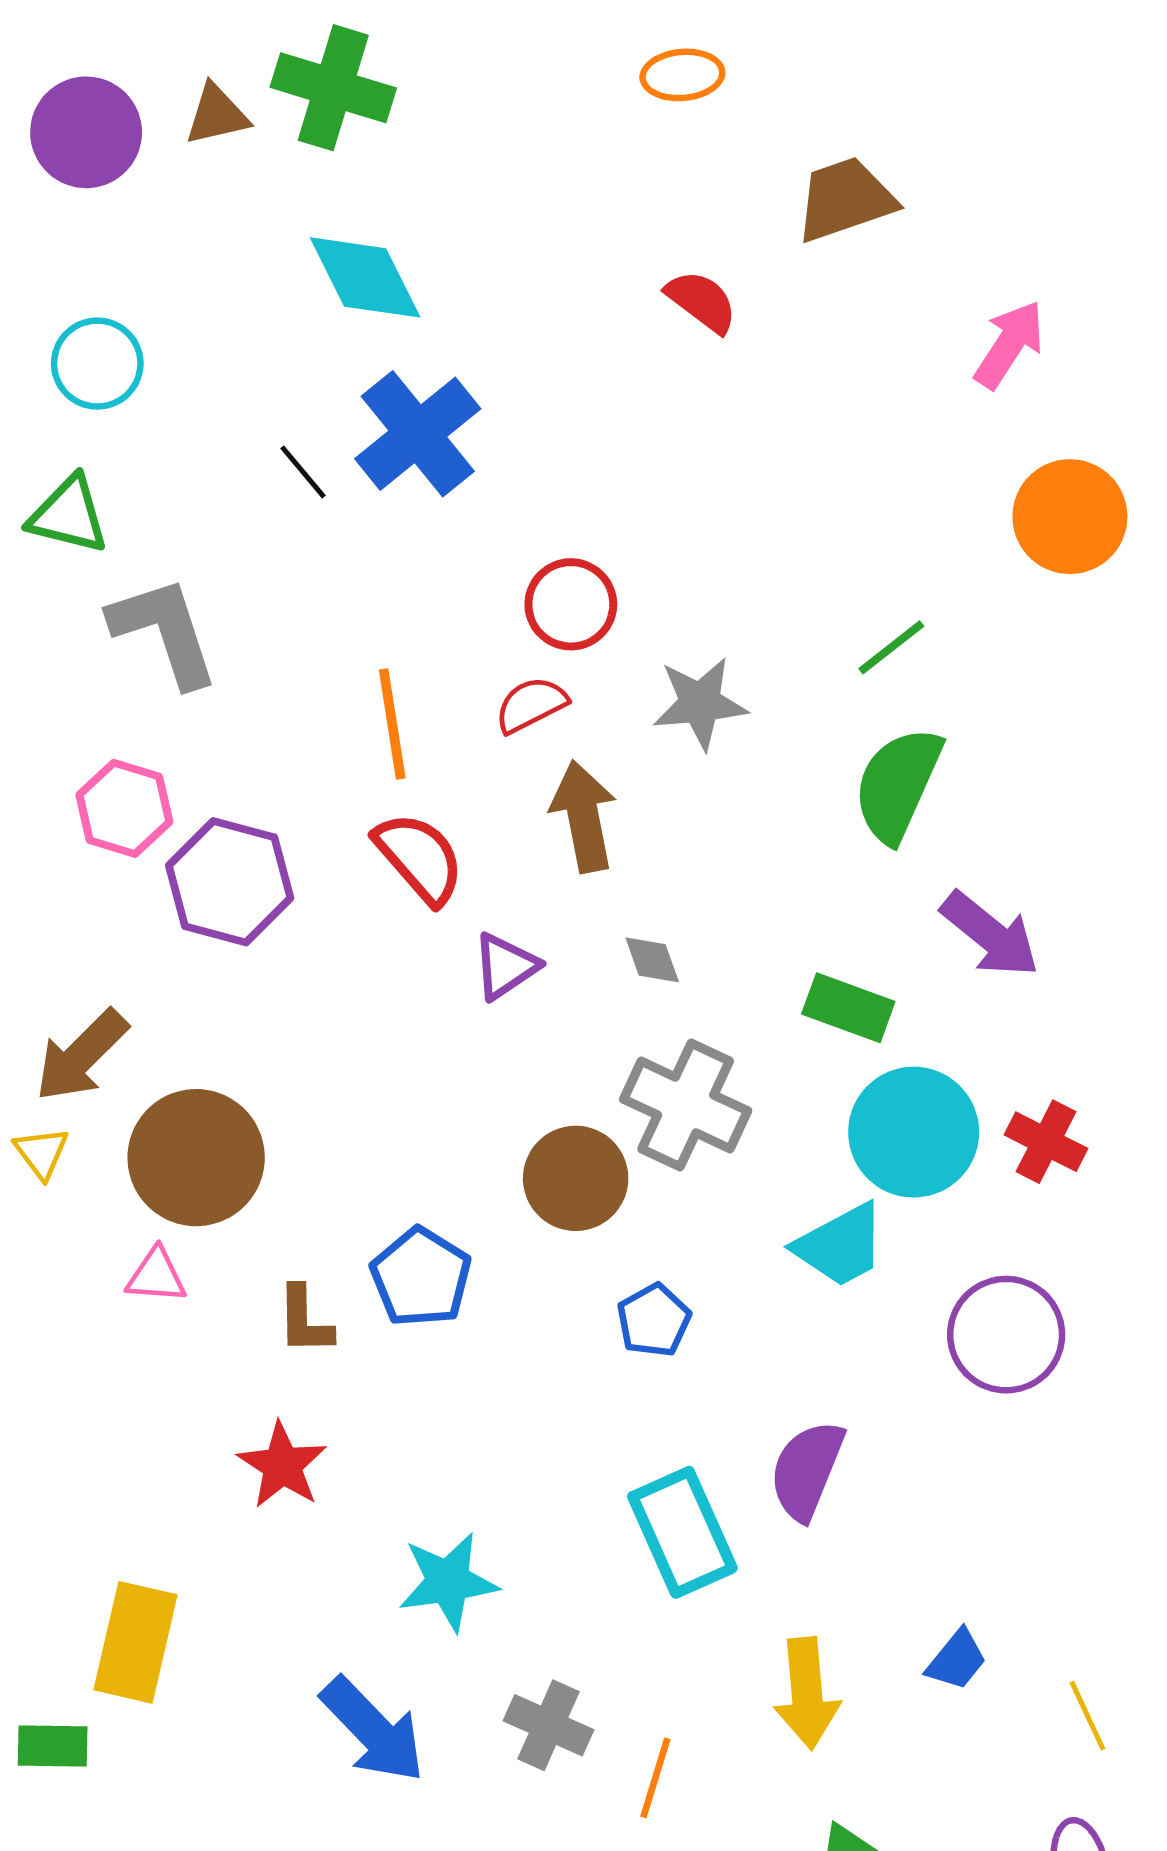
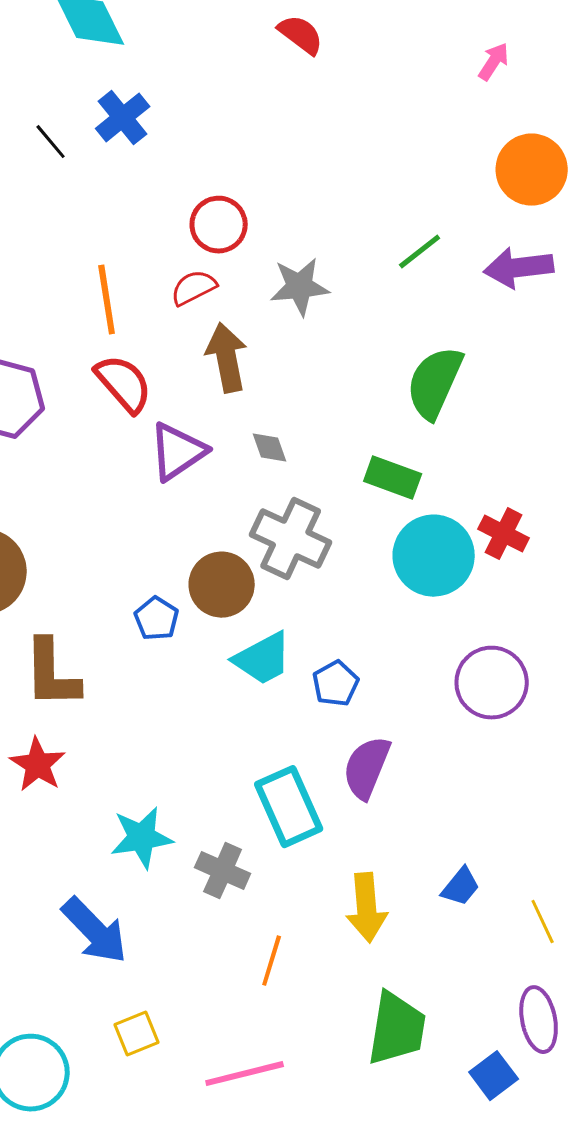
pink arrow: (1009, 344) -> (494, 62), size x0.7
blue cross: (418, 434) -> (123, 118), size x0.7
green semicircle: (898, 784) -> (435, 383), moved
purple arrow: (990, 934) -> (519, 268), moved, turned 134
purple triangle: (505, 966) -> (178, 452), size x1.4
red cross: (1046, 1142) -> (504, 534), moved
cyan trapezoid: (840, 1245) -> (263, 659), moved
blue pentagon: (421, 1277) -> (157, 619), moved, size x0.7
brown L-shape: (305, 1320) -> (52, 674), size x1.6
blue pentagon: (654, 1320) -> (336, 684), moved
gray cross: (549, 1725) -> (223, 871), moved

